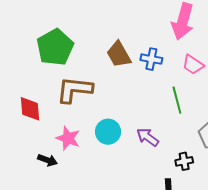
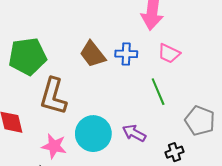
green pentagon: (55, 47) -> (27, 56), turned 30
brown L-shape: (74, 90) -> (53, 96), turned -72
cyan circle: (108, 132) -> (93, 134), size x1.4

